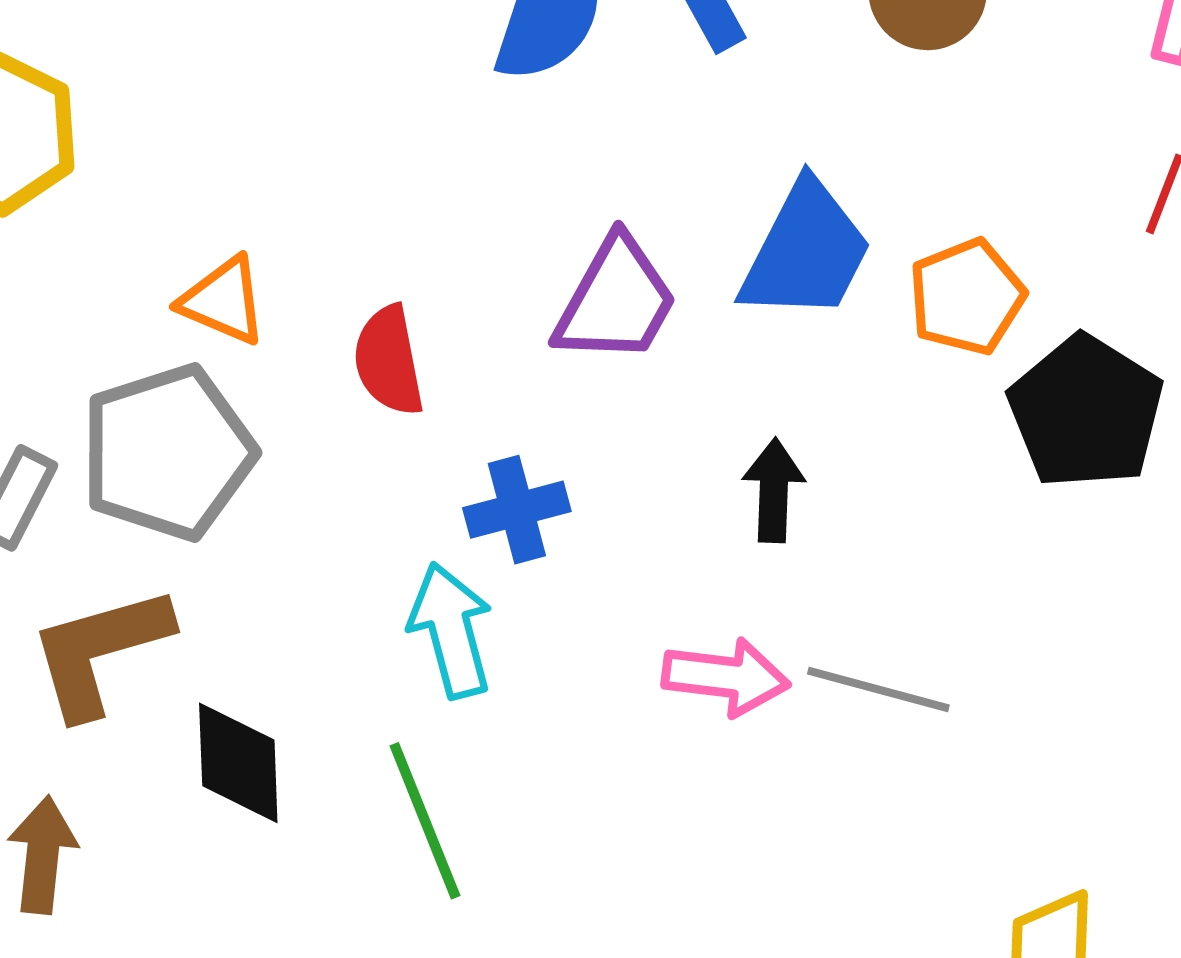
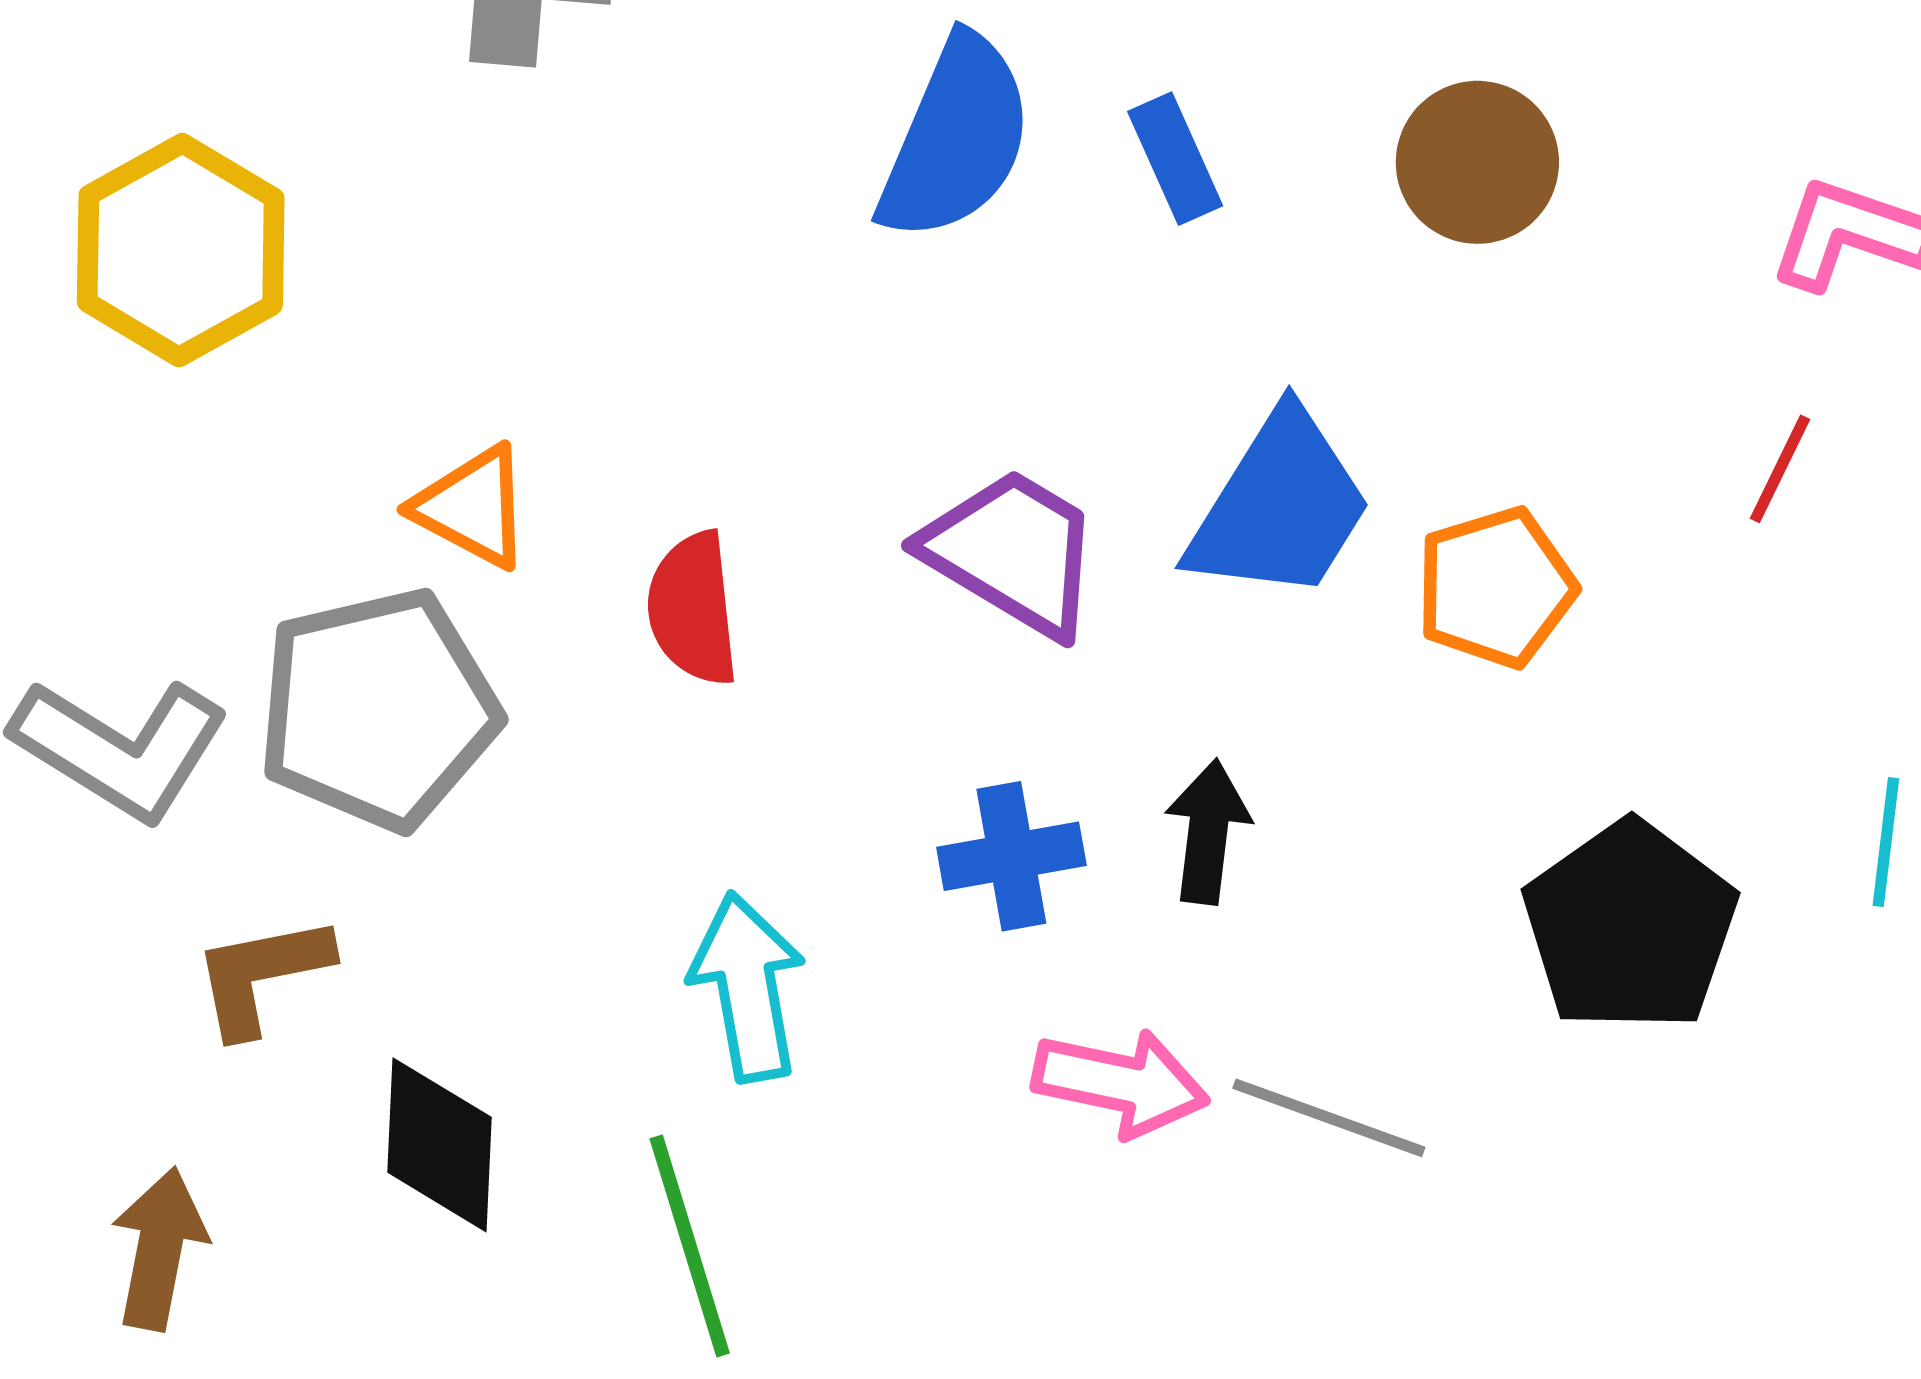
purple trapezoid: (616, 301) -> (1013, 552), turned -93
black pentagon: (1086, 412) -> (1630, 926), moved
blue cross: (517, 510) -> (1011, 856), moved
brown L-shape: (100, 651) -> (262, 975), size x0.7

